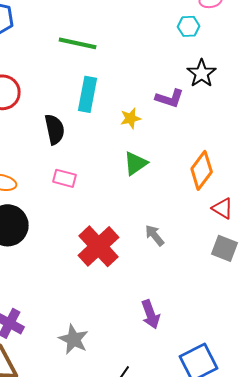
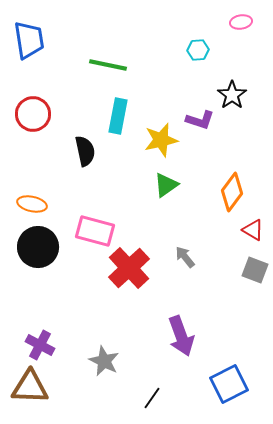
cyan hexagon: (189, 26) -> (198, 50), moved
yellow star: (131, 118) -> (161, 140), size x1.6
pink rectangle: (65, 178) -> (95, 231), moved, size x1.6
purple arrow: (151, 314) -> (181, 336), size x1.4

